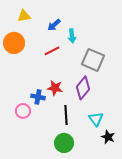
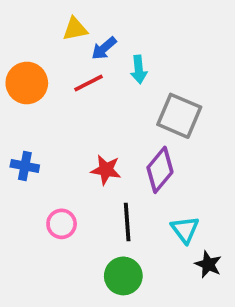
yellow triangle: (24, 16) -> (75, 29), moved
red line: (52, 51) -> (89, 83), moved
blue cross: (38, 97) -> (25, 166), moved
pink circle: (23, 111) -> (62, 224), moved

